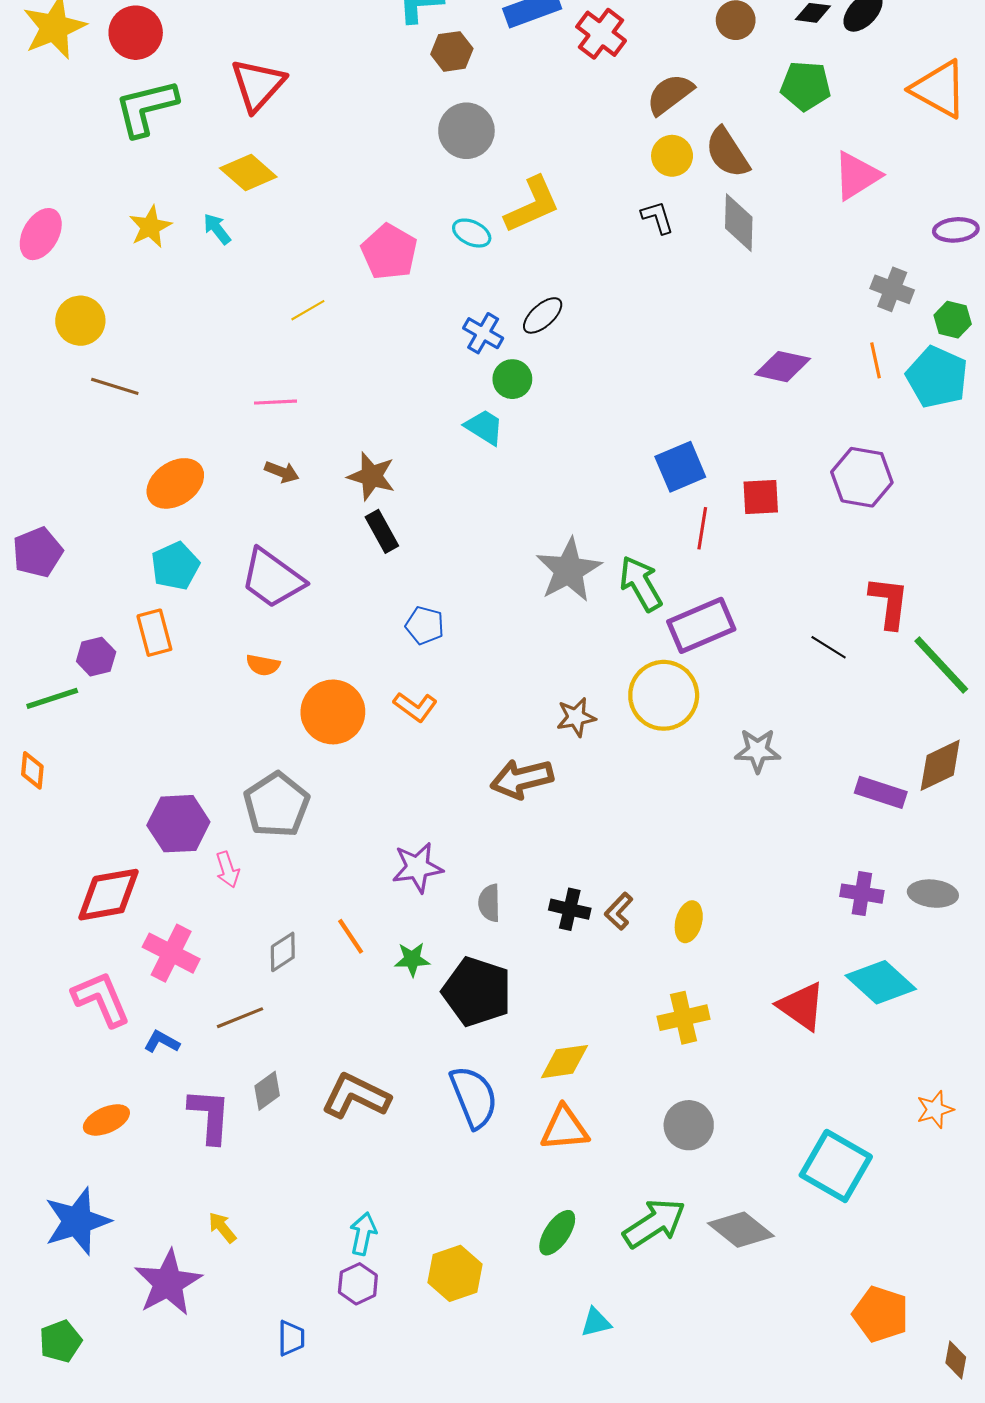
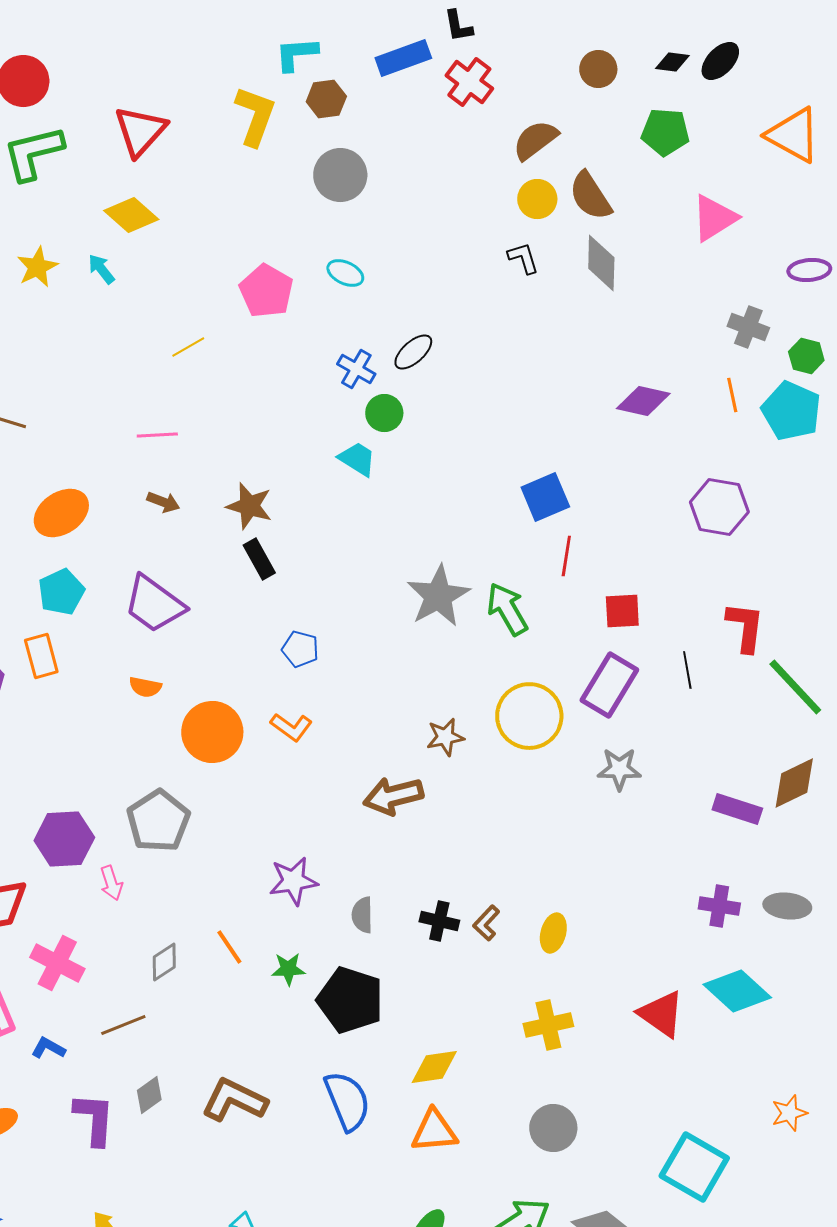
yellow L-shape: (532, 205) -> (255, 116), moved, turned -46
red square: (761, 497) -> (622, 611), moved
purple rectangle: (701, 625) -> (609, 685), moved, turned -36
black line: (829, 647) -> (687, 670), turned 48

